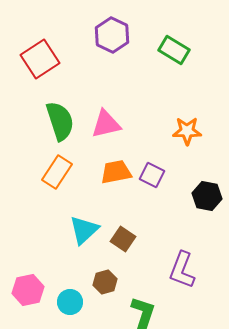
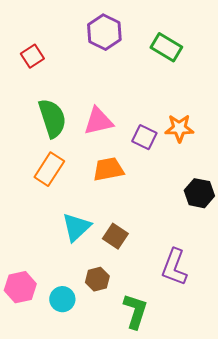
red square: (40, 59) -> (32, 56), size x0.6
purple square: (152, 175) -> (144, 137), moved

